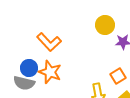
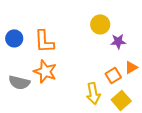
orange L-shape: (49, 42) -> (44, 41), turned 40
blue circle: (29, 68) -> (14, 38), moved

